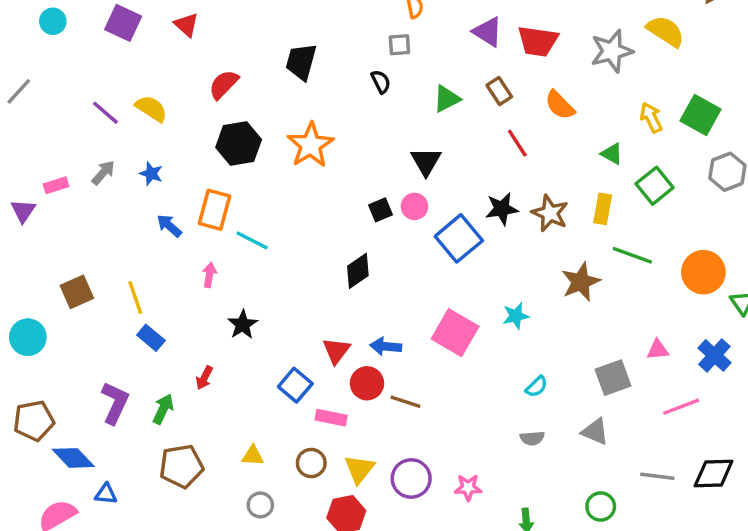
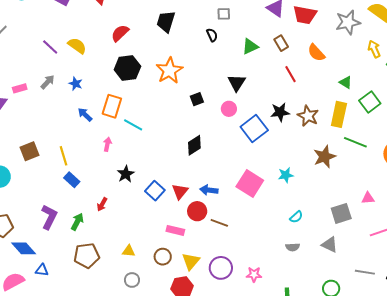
yellow arrow: (651, 118) -> (374, 49), moved
yellow rectangle: (603, 209) -> (339, 114), size x1.4
black square: (380, 210) -> (197, 99), moved
blue square: (295, 385) -> (155, 191), moved

